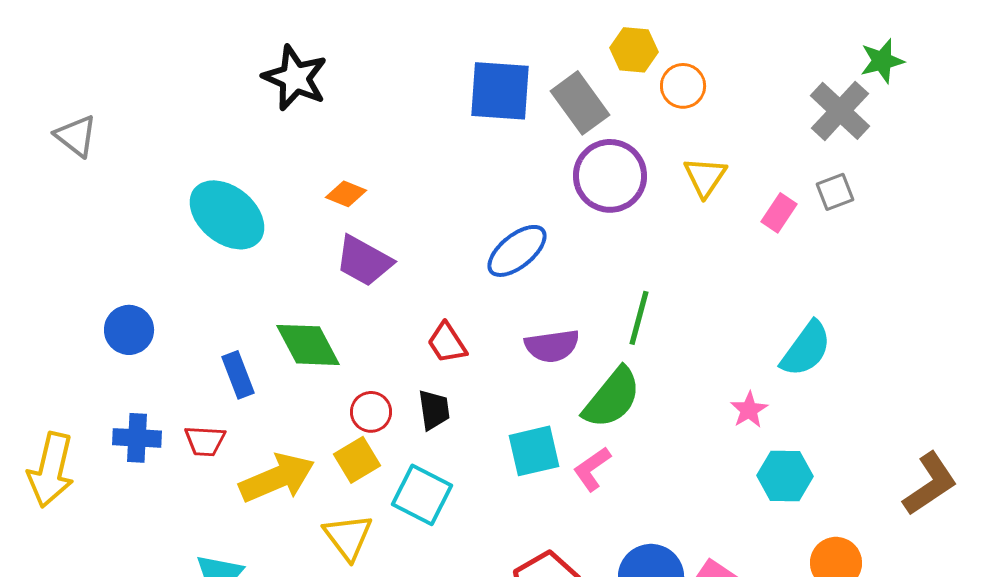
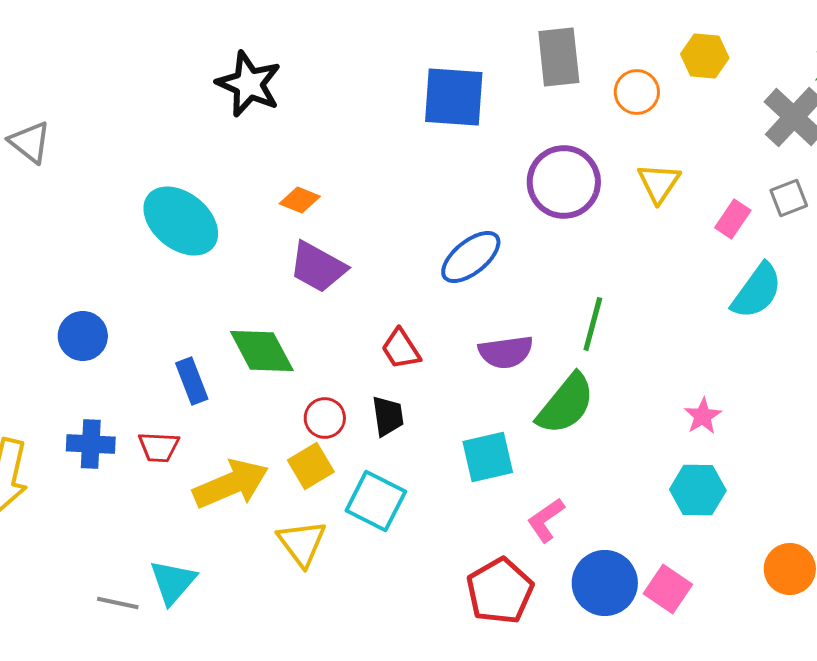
yellow hexagon: (634, 50) -> (705, 56), moved
gray rectangle: (580, 103) -> (559, 57), moved, turned 30
cyan semicircle: (806, 349) -> (757, 291), moved
pink L-shape: (592, 469) -> (546, 520), moved
cyan hexagon: (785, 476) -> (698, 490), moved

